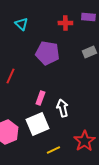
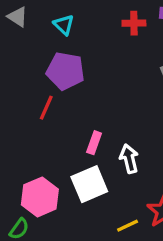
purple pentagon: (47, 53) -> (65, 71), moved
yellow line: (53, 150) -> (128, 226), moved

